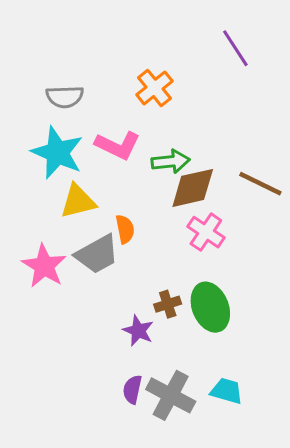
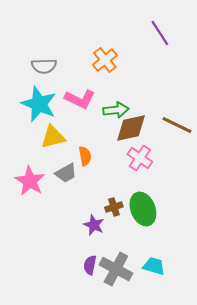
gray trapezoid: (97, 254) -> (66, 173), size x0.7

